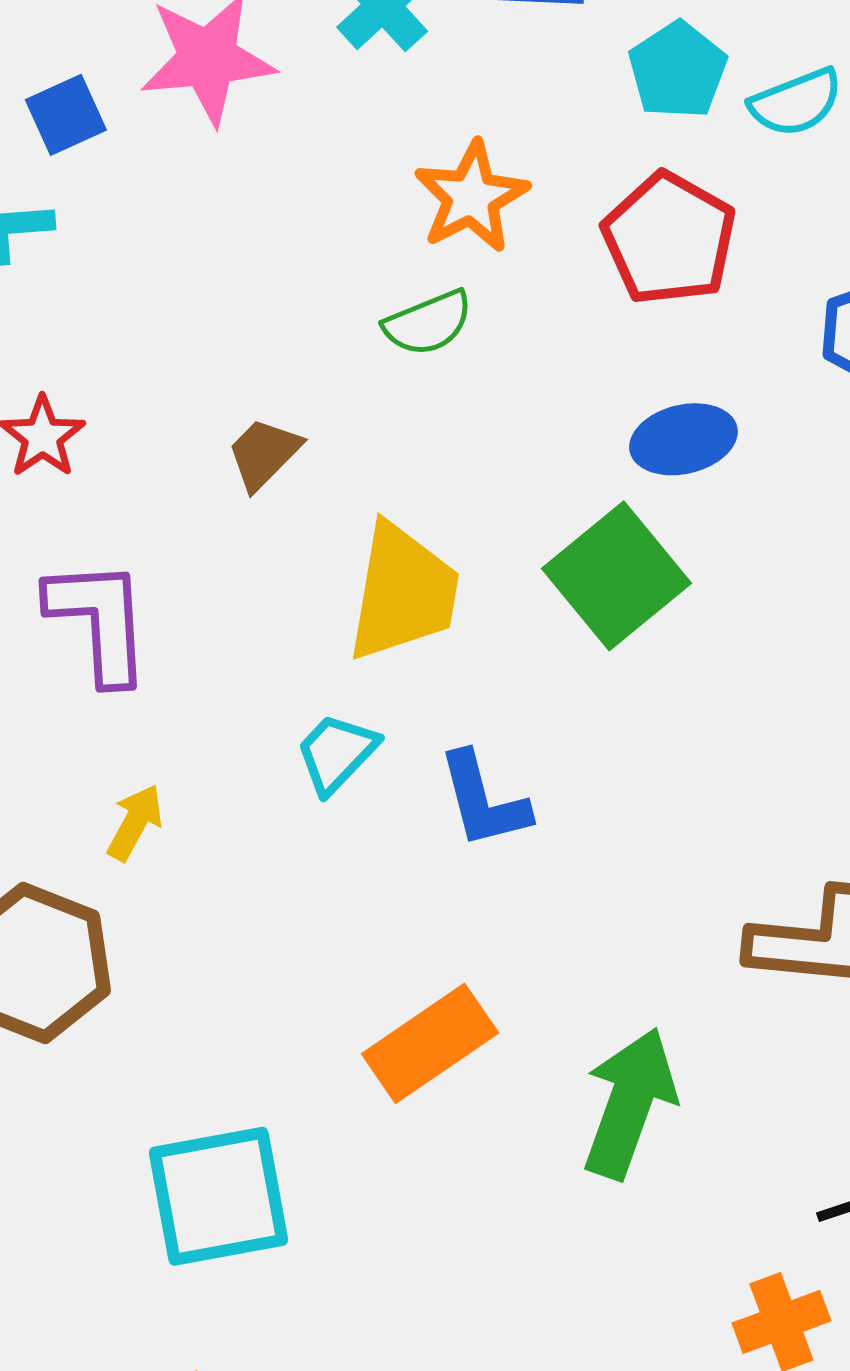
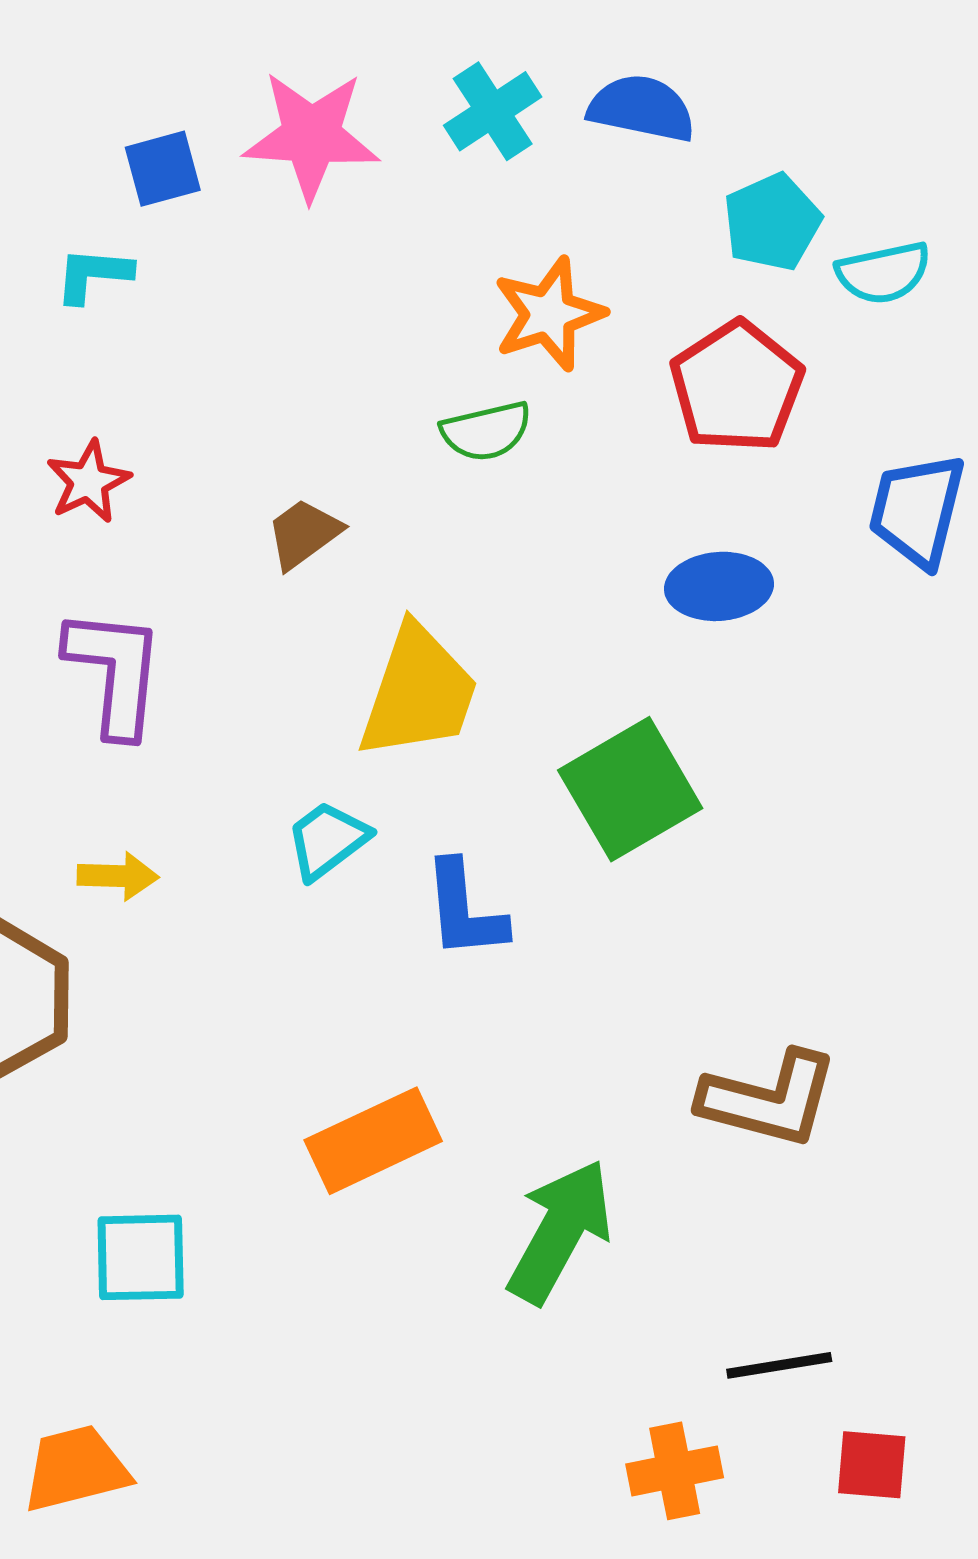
green square: (616, 576) -> (630, 789), moved
yellow arrow: (135, 822) -> (118, 876), turned 54
cyan square: (218, 1196) -> (141, 1257), size x0.7

